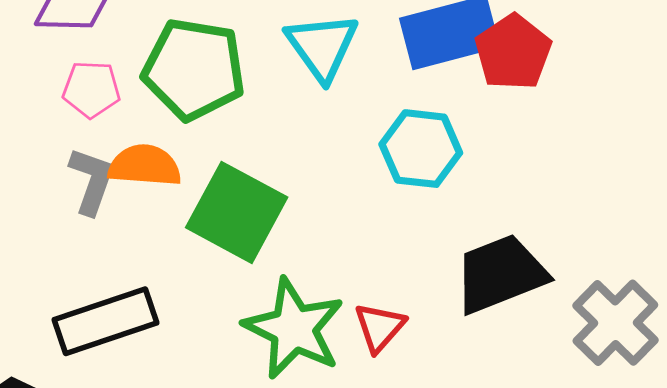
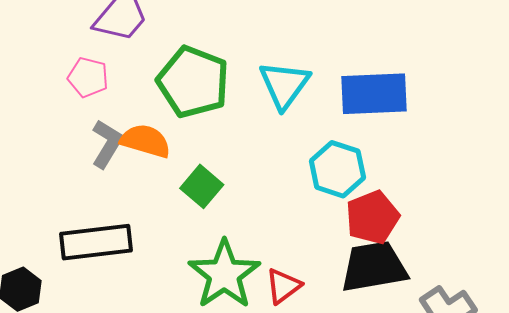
red pentagon: (513, 52) -> (372, 217), moved
pink pentagon: (91, 89) -> (88, 77), moved
green square: (237, 212) -> (202, 186), size x0.6

